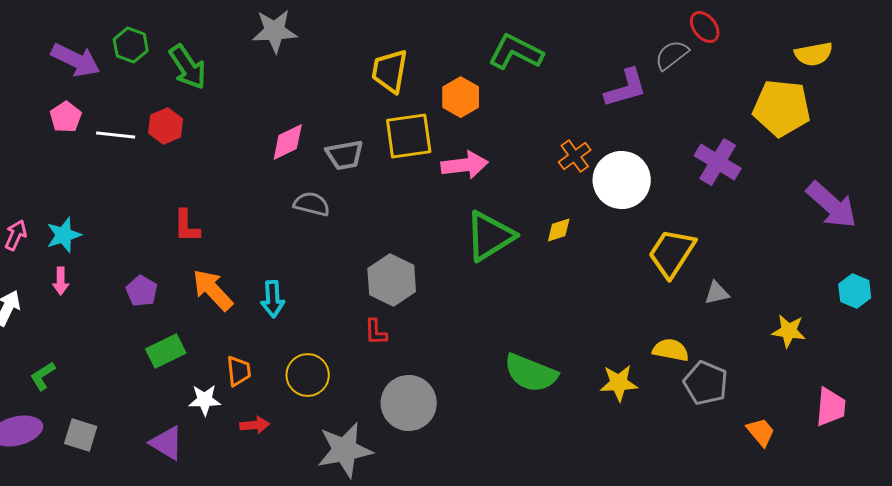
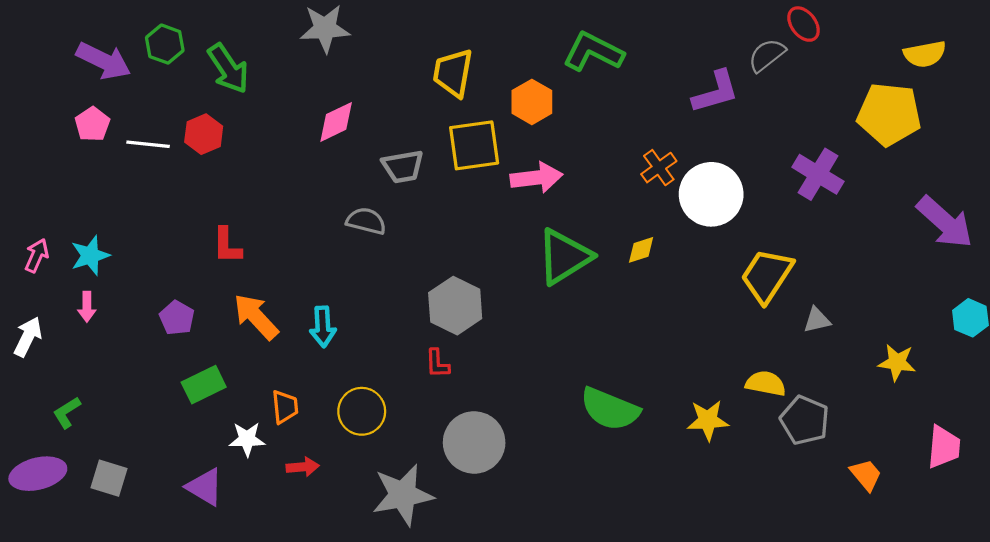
pink diamond: (288, 142) -> (336, 122), moved

